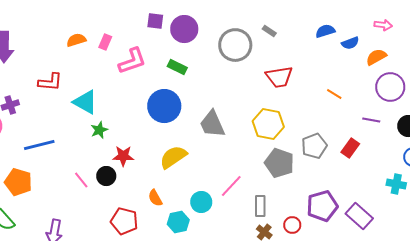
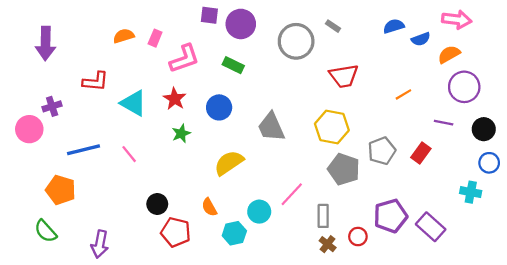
pink arrow: (383, 25) -> (457, 20), size x1.5
orange line: (334, 94) -> (403, 94), turned -63
blue circle: (164, 106) -> (219, 107), size x0.7
green star: (99, 130) -> (181, 133), moved
red star: (123, 156) -> (175, 99), moved, turned 30
black circle: (106, 176) -> (157, 204), moved
pink line: (81, 180) -> (129, 154), moved

